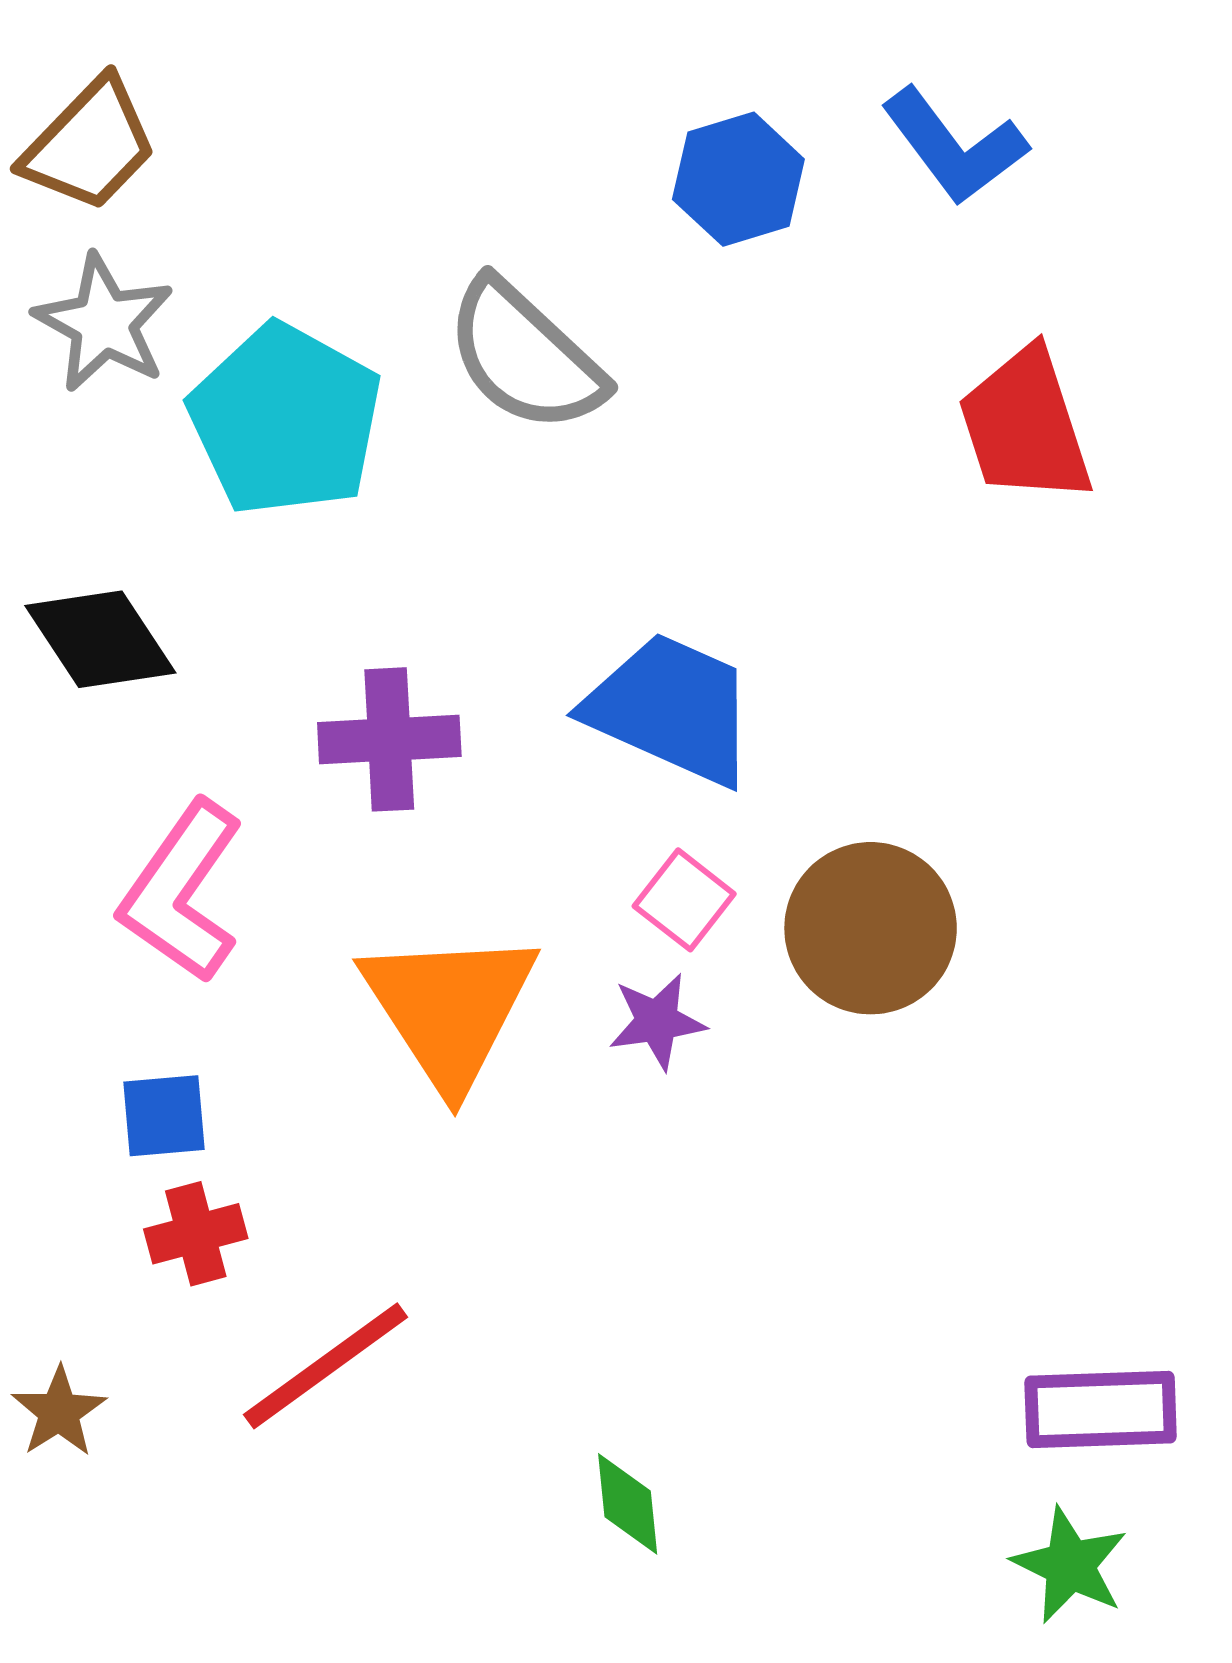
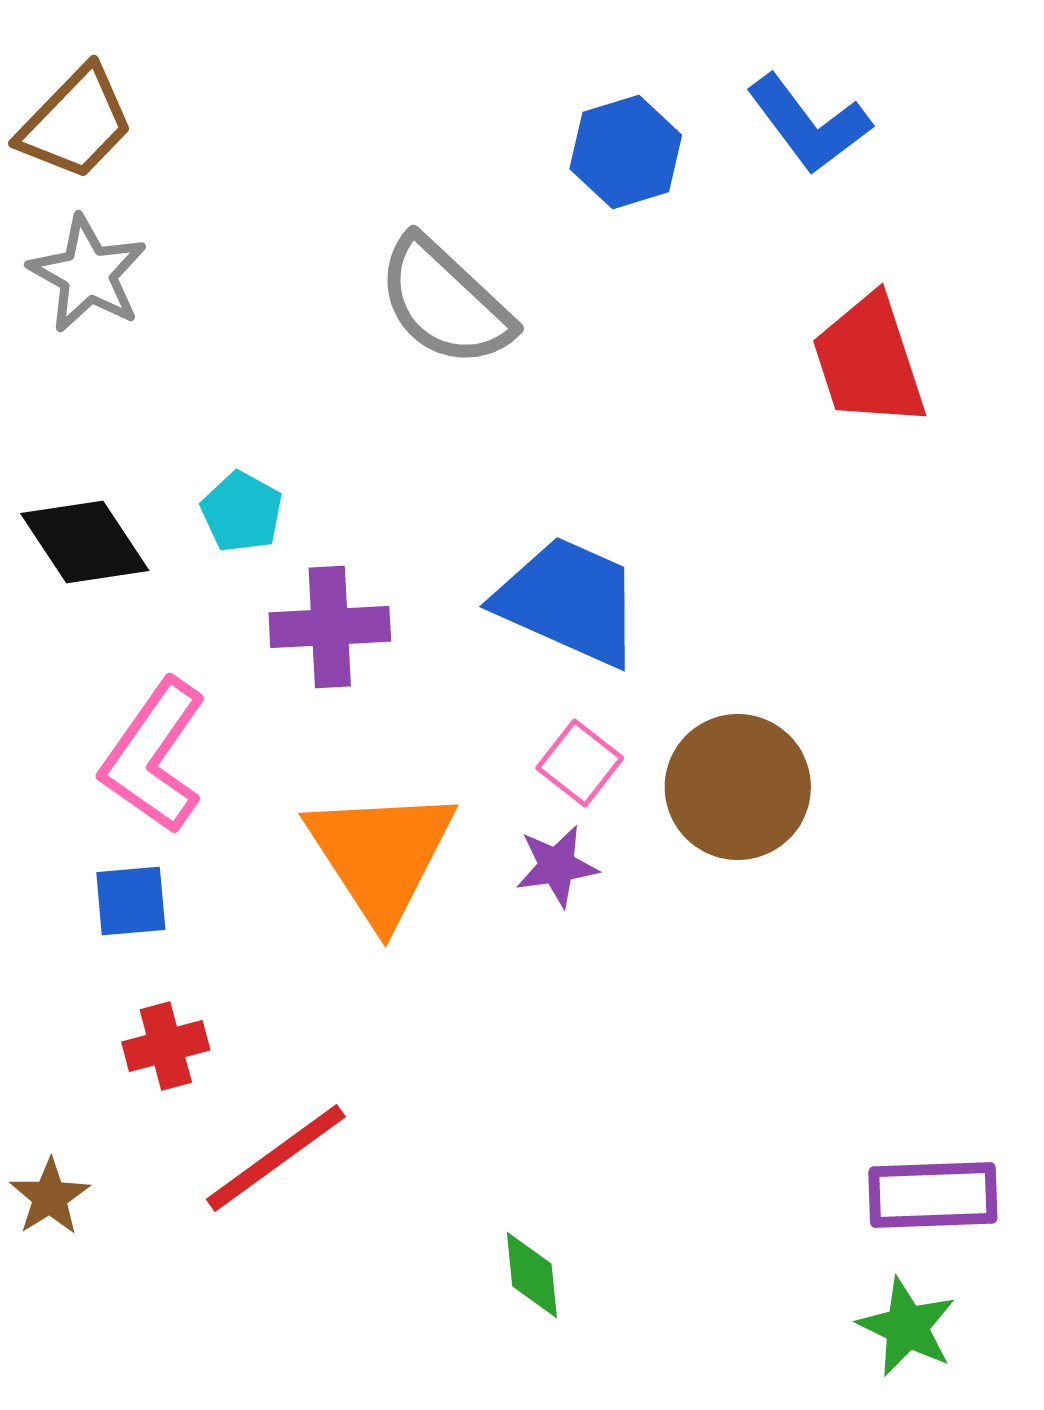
cyan pentagon: (285, 420) -> (242, 512), moved, size x0.5
blue square: (164, 1116) -> (131, 901), moved

